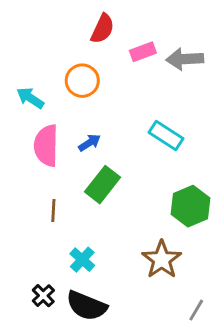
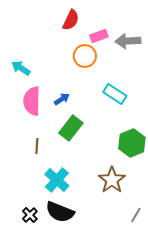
orange circle: (82, 81) -> (85, 56), moved
cyan cross: (82, 260) -> (57, 180), size x1.4
black cross: (43, 296) -> (30, 215), moved

